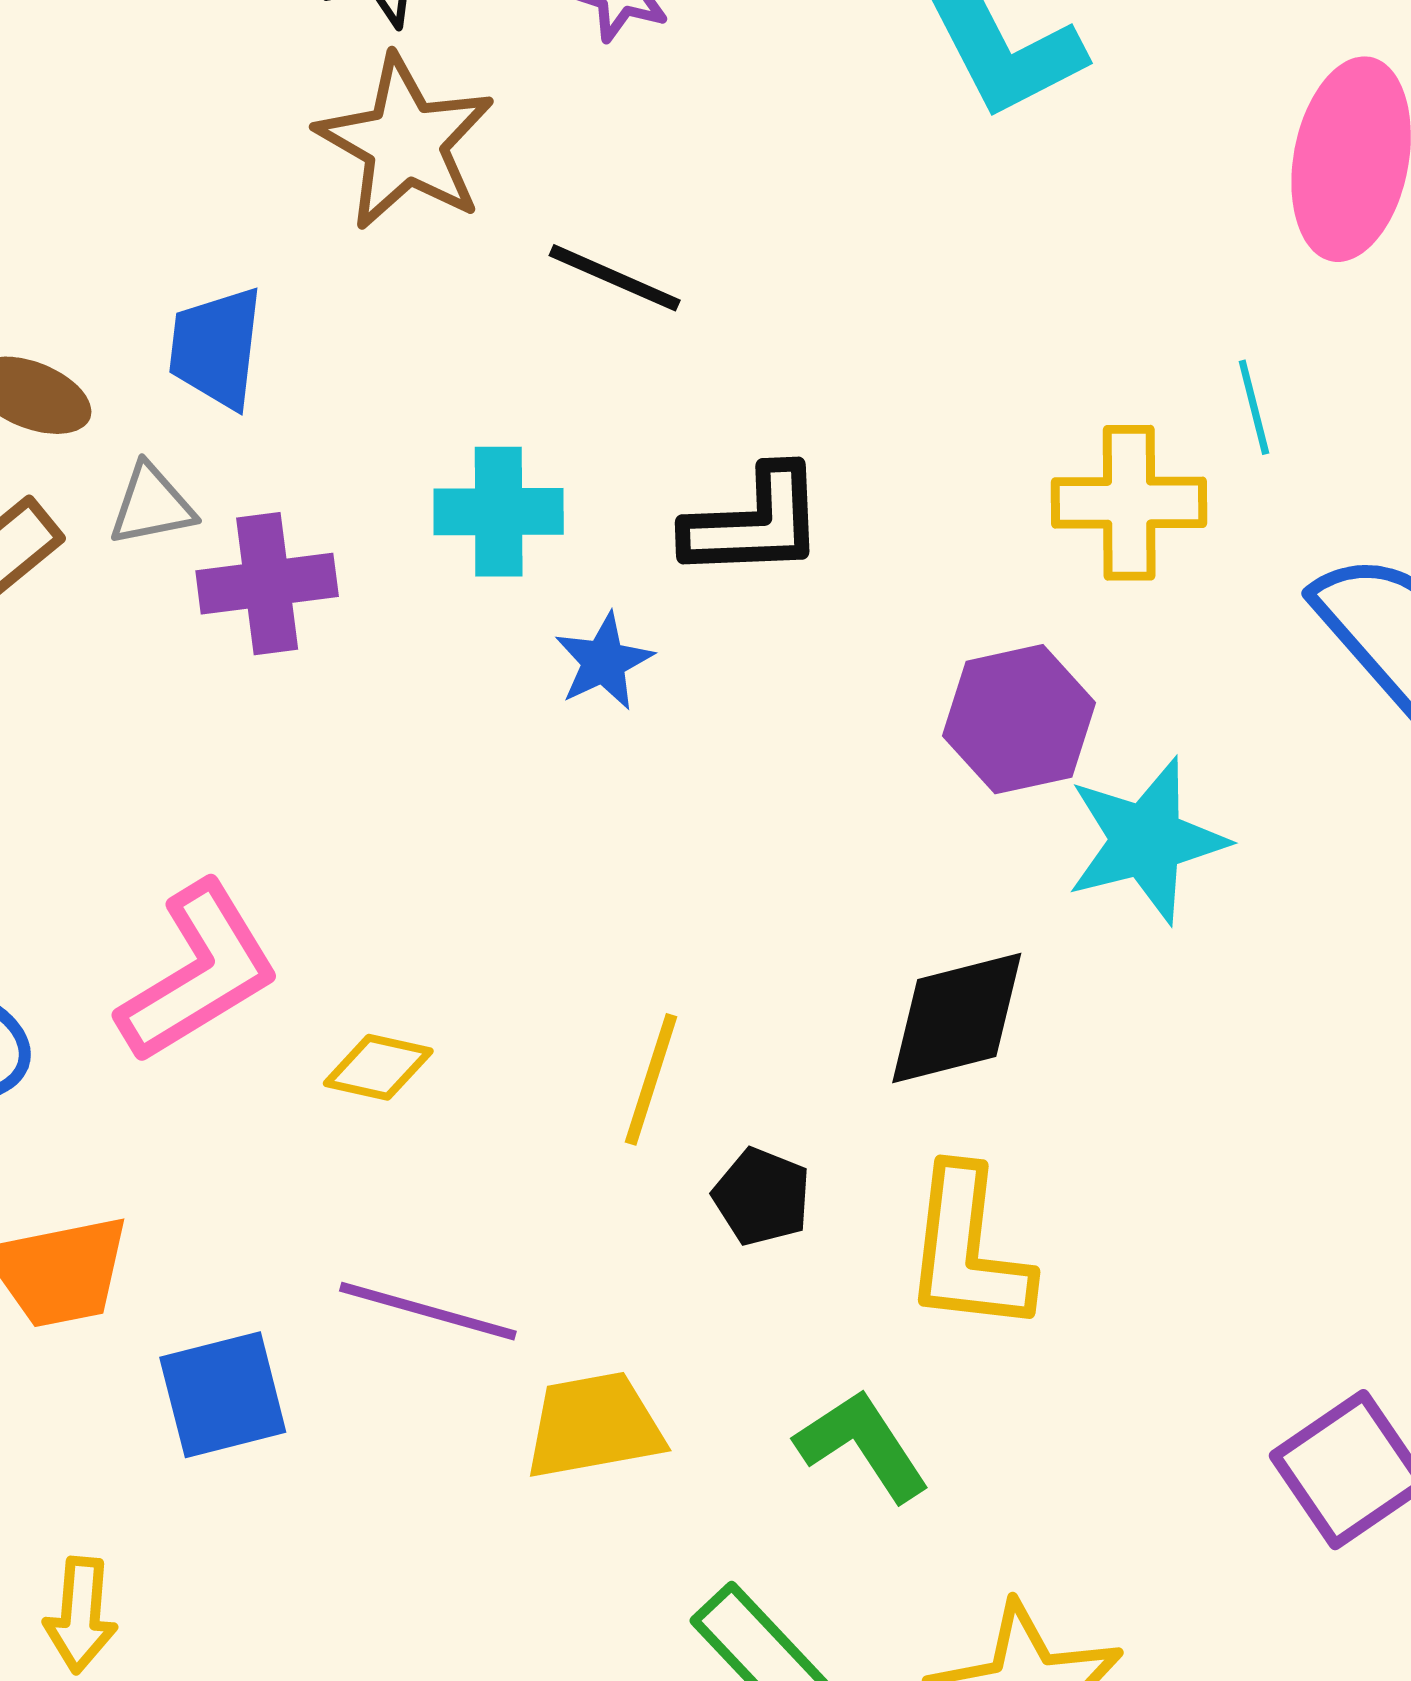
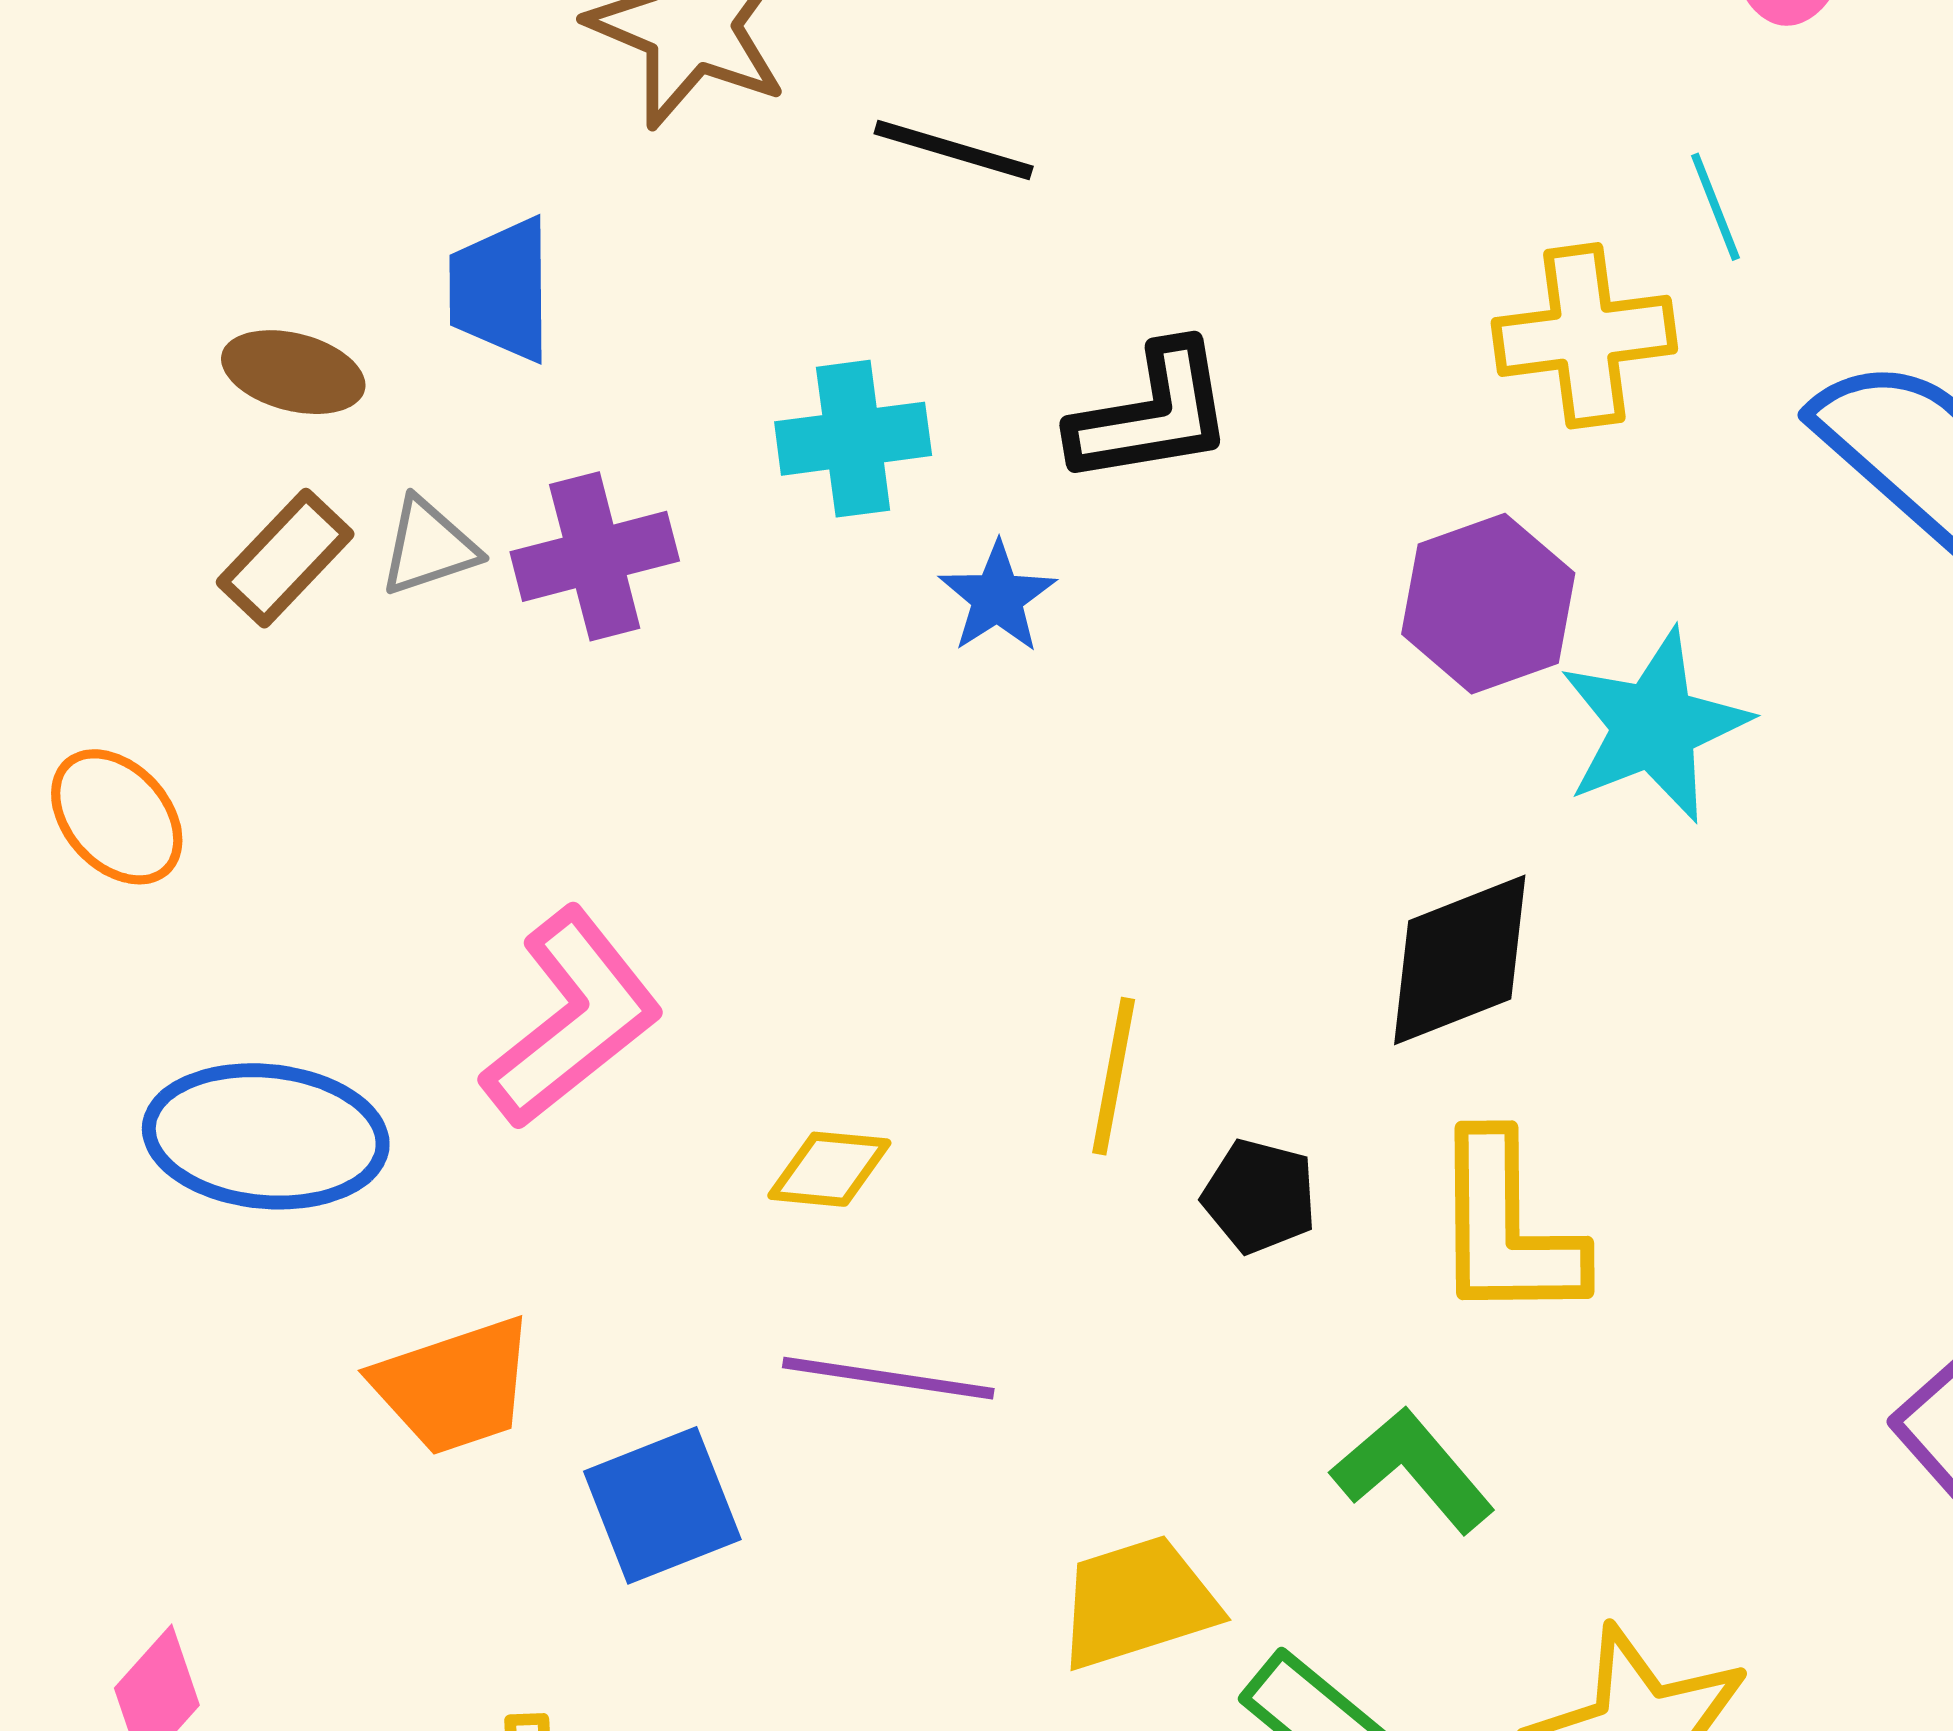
gray triangle: (152, 505) -> (429, 547), moved
yellow diamond: (378, 1067) -> (829, 1169), moved
yellow trapezoid: (594, 1426) -> (1138, 1602), moved

